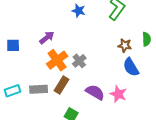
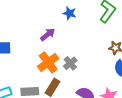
purple arrow: (47, 38) -> (48, 34), moved

